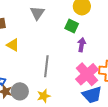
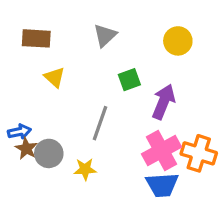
green square: (72, 26) -> (129, 80), moved, turned 32
purple arrow: (82, 45) -> (164, 102), size x1.5

